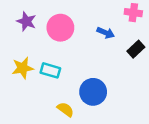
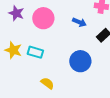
yellow star: (23, 68) -> (13, 50), turned 30
blue circle: (93, 92) -> (80, 61), moved

